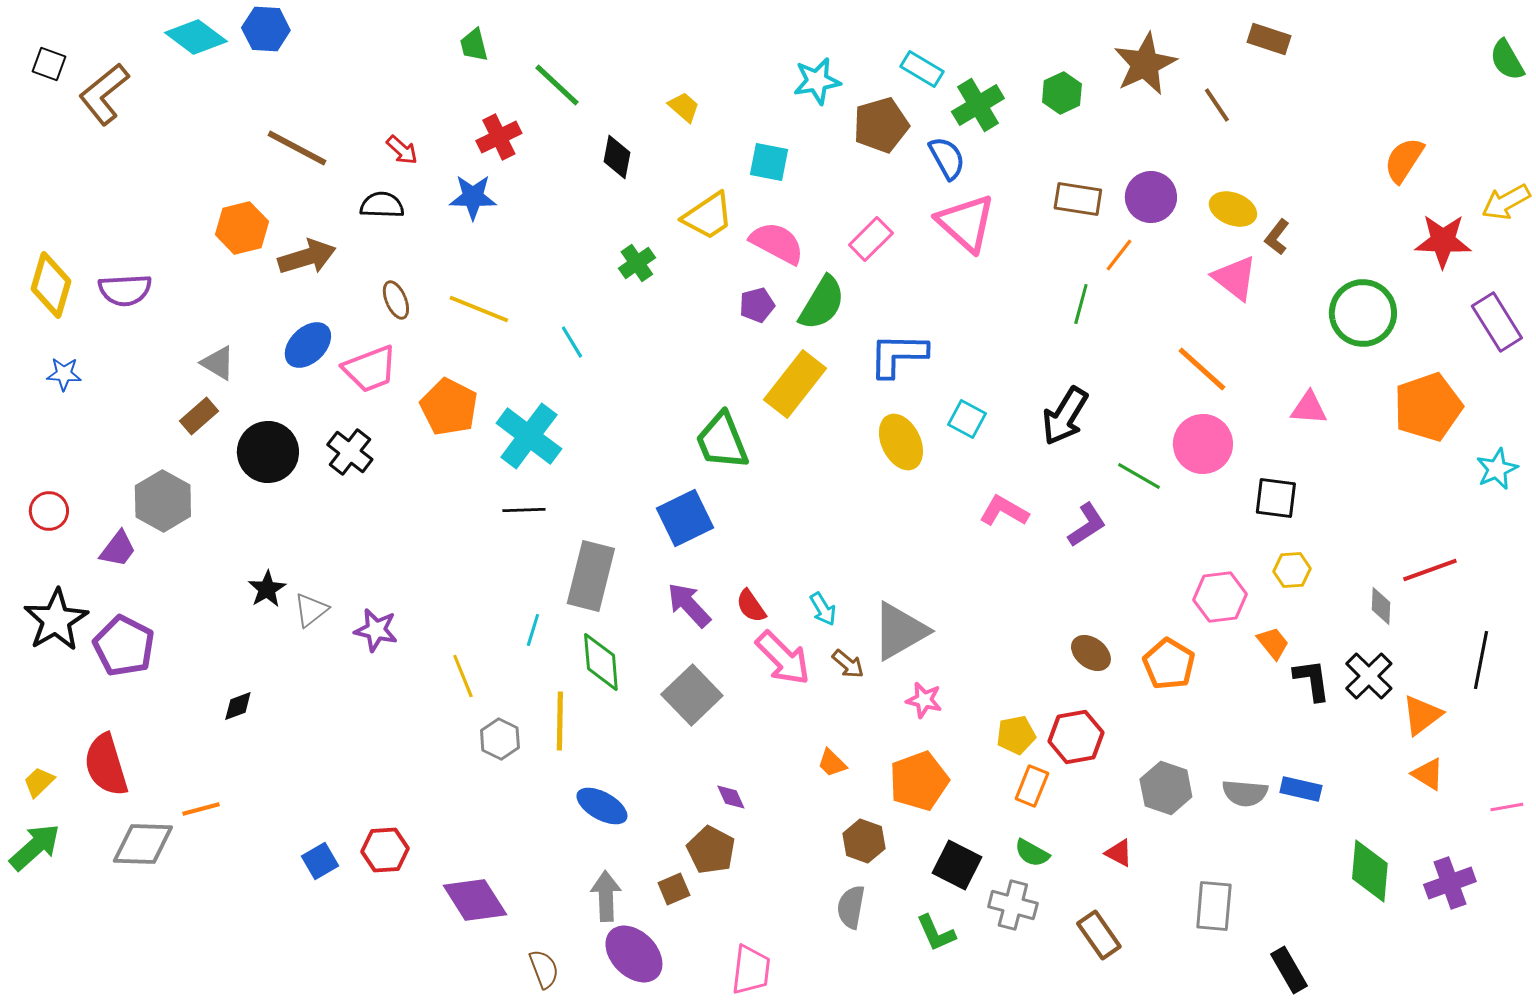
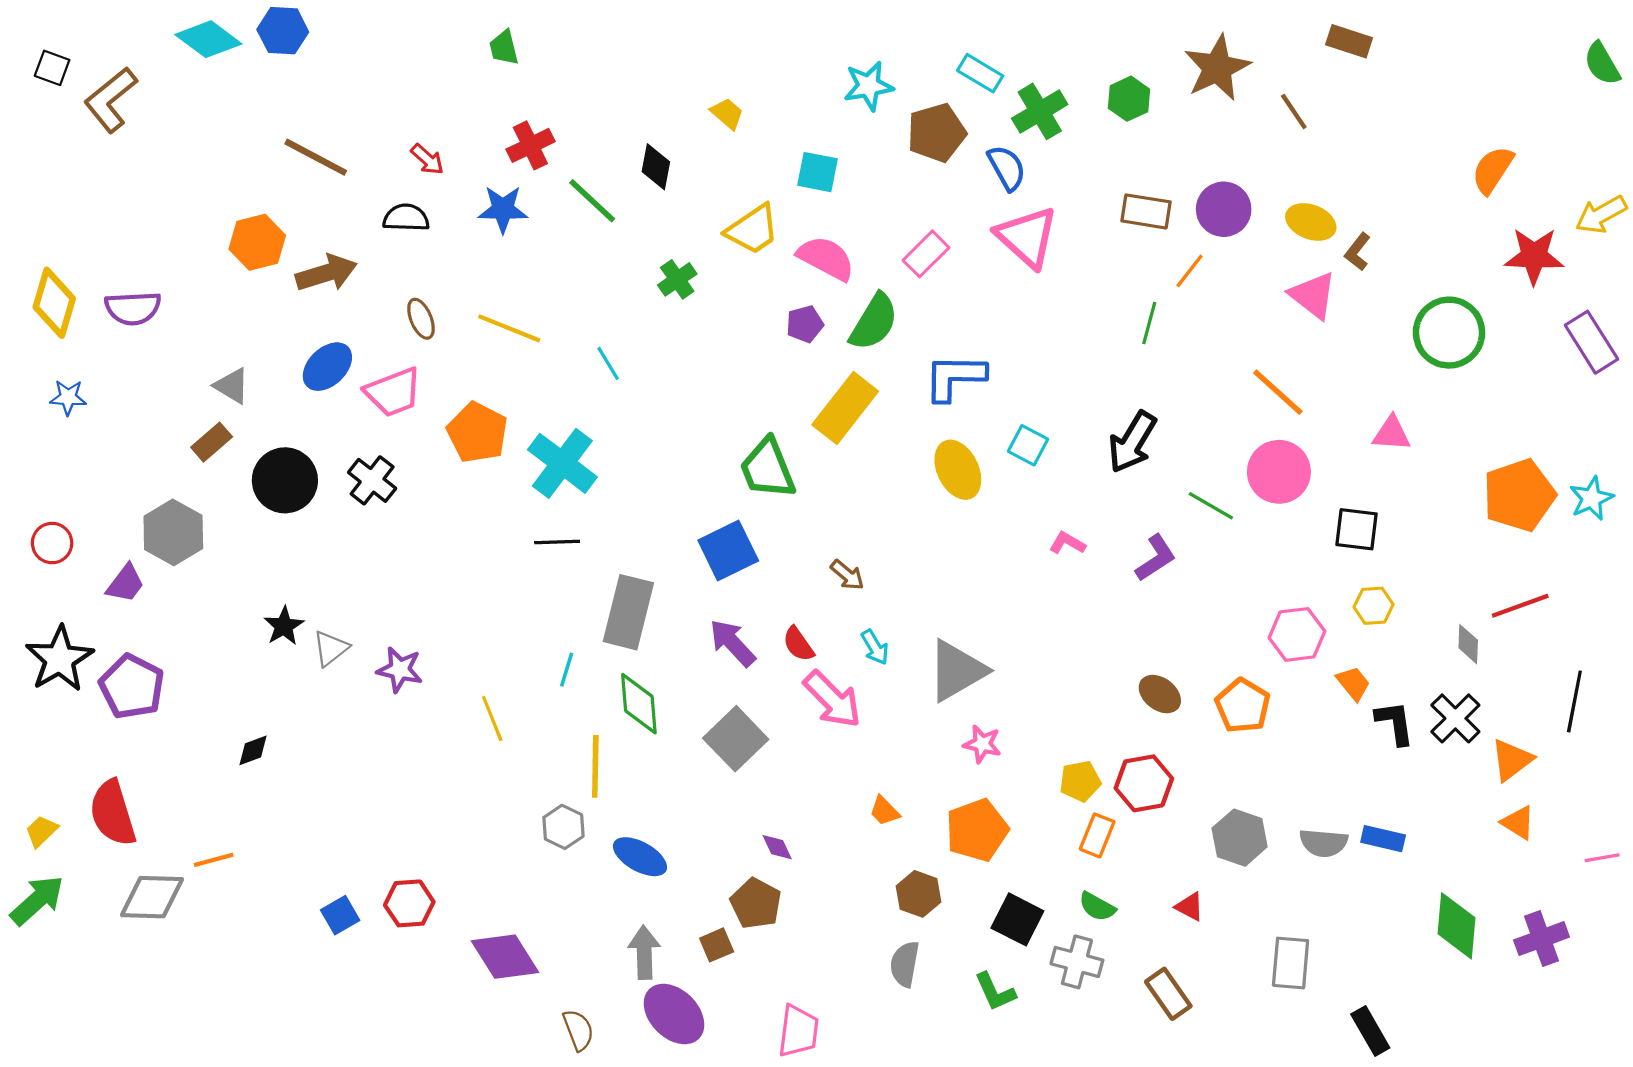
green line: (557, 85) -> (592, 201), moved
orange pentagon: (1428, 407) -> (1519, 495), moved
pink L-shape: (1004, 511) -> (1067, 543), size x0.7
brown arrow: (848, 664) -> (847, 575), moved
gray hexagon: (500, 739) -> (563, 827), moved

